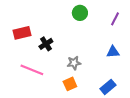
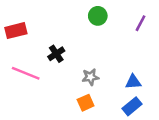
red rectangle: (22, 33) -> (16, 31), moved
blue triangle: (113, 52) -> (133, 82), moved
pink line: (32, 70) -> (26, 73), moved

